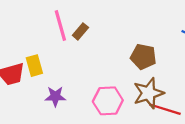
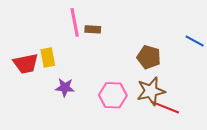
brown rectangle: (80, 31) -> (93, 29), turned 49

